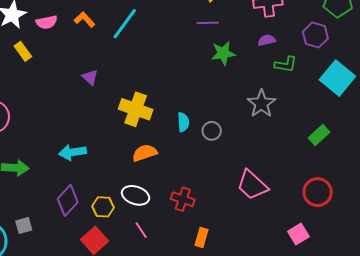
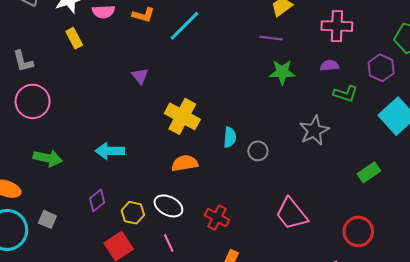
orange L-shape: (84, 20) -> (143, 15), turned 140
purple diamond: (68, 200) -> (97, 200), size x0.7
gray square: (24, 225) -> (47, 219), turned 30

